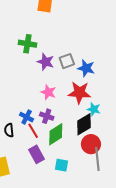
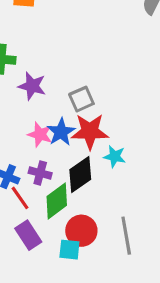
gray square: (67, 61) -> (81, 99), moved
blue star: (86, 68) -> (61, 132), moved, turned 30
black diamond: (84, 124) -> (80, 174), moved
red circle: (91, 144) -> (81, 231), moved

